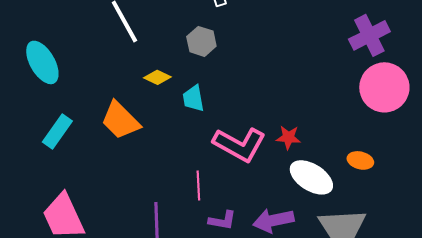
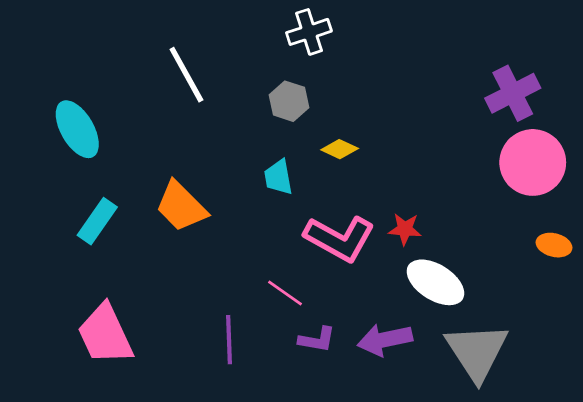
yellow diamond: (157, 77) -> (340, 149), moved
orange ellipse: (360, 160) -> (554, 245), moved
pink line: (198, 185) -> (285, 293), turned -52

